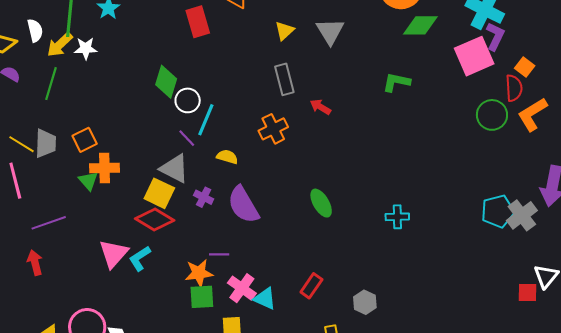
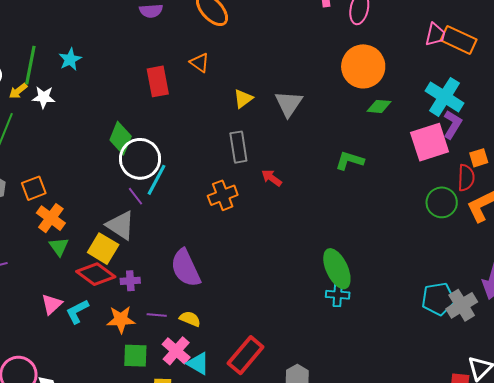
green diamond: (420, 25) -> (379, 106), size x0.7
yellow arrow: (60, 45) -> (18, 91), size x0.7
orange square: (525, 67) -> (479, 158), turned 30
white circle: (188, 100) -> (140, 159), size x1.6
yellow semicircle: (227, 157) -> (190, 319), moved
orange cross: (104, 168) -> (51, 218), turned 32
green triangle: (88, 181) -> (59, 247), moved
purple cross: (204, 197) -> (130, 281), moved, turned -36
green ellipse: (321, 203) -> (337, 269), moved, size x1.4
pink triangle: (114, 254) -> (52, 304), size x0.7
orange star: (199, 273) -> (121, 320), moved
red rectangle: (311, 286) -> (246, 355), size x1.5

